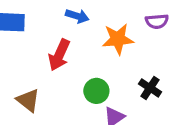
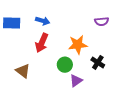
blue arrow: (77, 16) -> (43, 21), moved
orange star: (118, 39) -> (78, 45), moved

